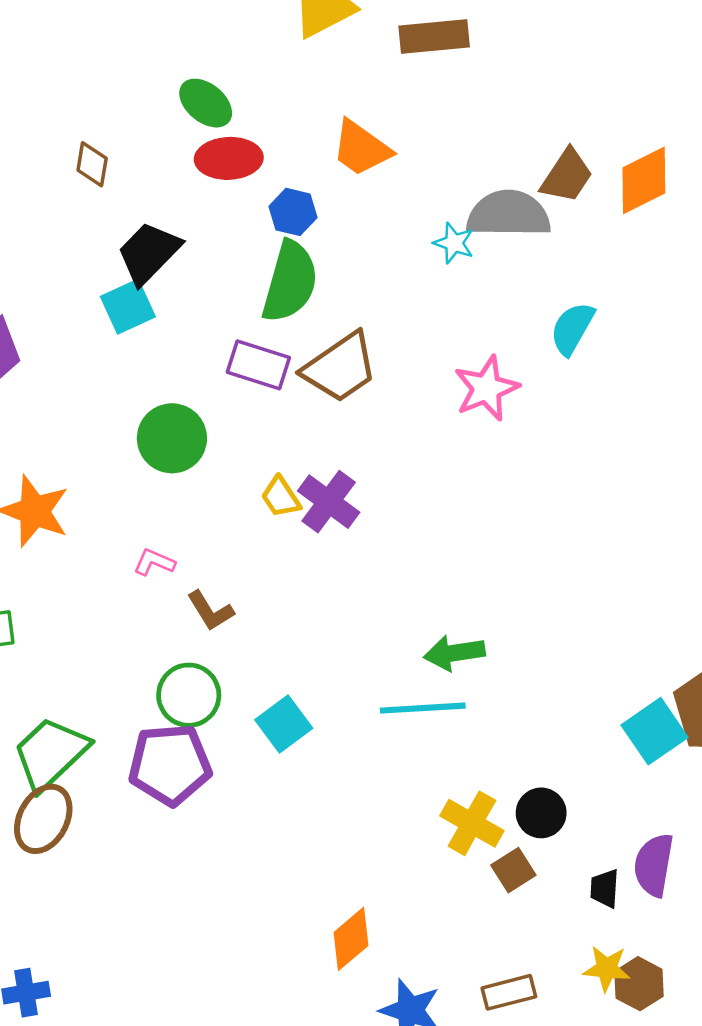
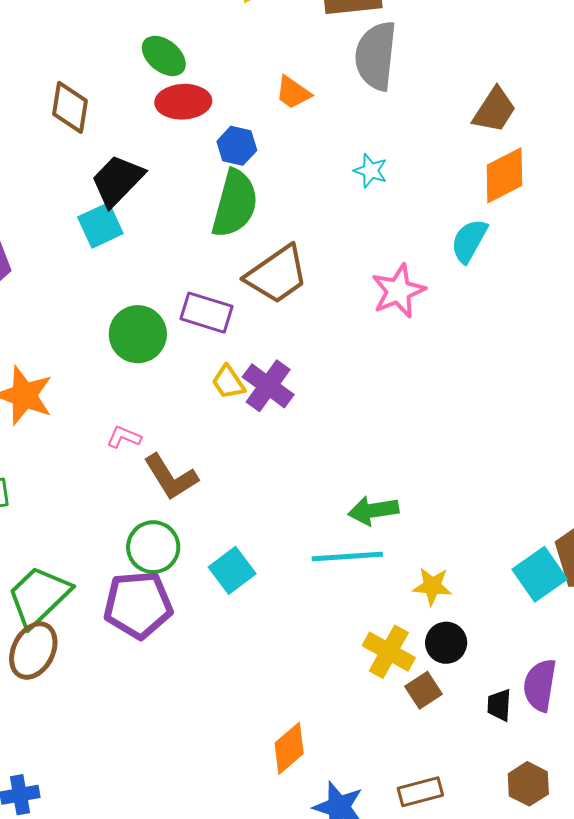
orange trapezoid: (361, 148) -> (293, 93), size x0.7
brown diamond: (92, 164) -> (70, 107), size x1.4
brown trapezoid: (567, 176) -> (494, 110), moved
orange diamond: (644, 180) -> (504, 175), moved
gray semicircle: (509, 214) -> (376, 56), moved, turned -84
purple rectangle: (258, 365) -> (206, 313), moved
brown L-shape: (210, 611) -> (171, 477), size x1.4
yellow star: (607, 969) -> (432, 586), moved

